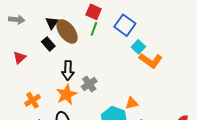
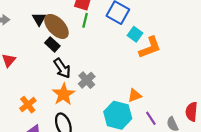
black rectangle: (48, 44) -> (52, 44), moved
orange L-shape: (151, 61) -> (150, 47), turned -50
black arrow: (68, 70) -> (62, 68), turned -30

